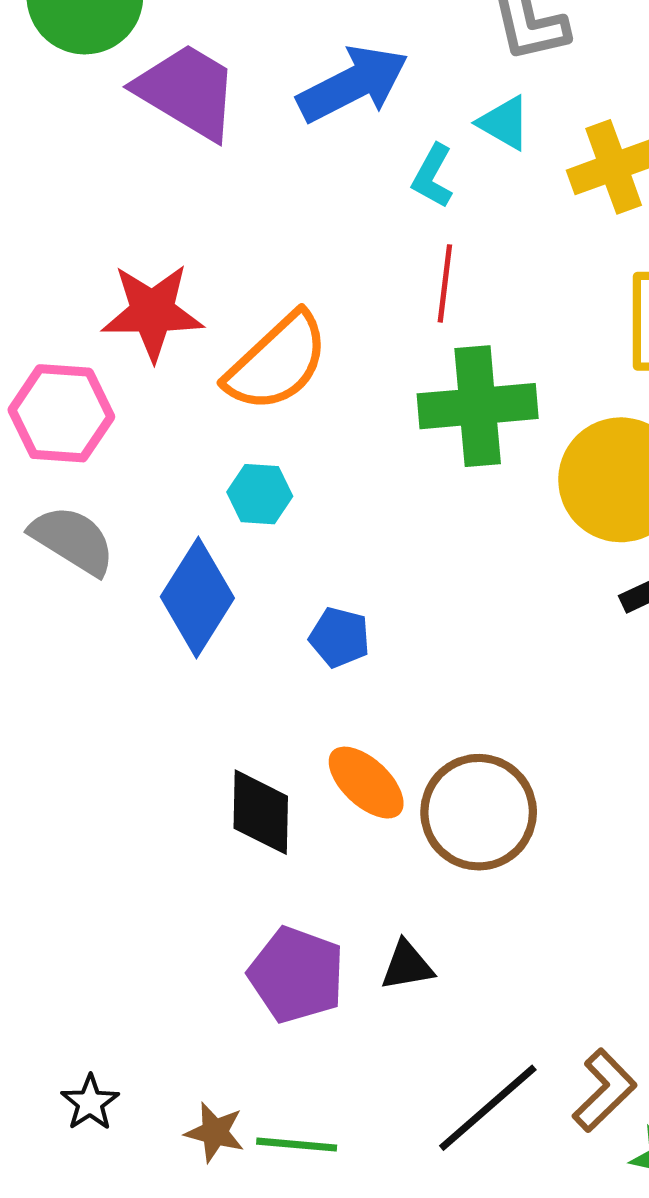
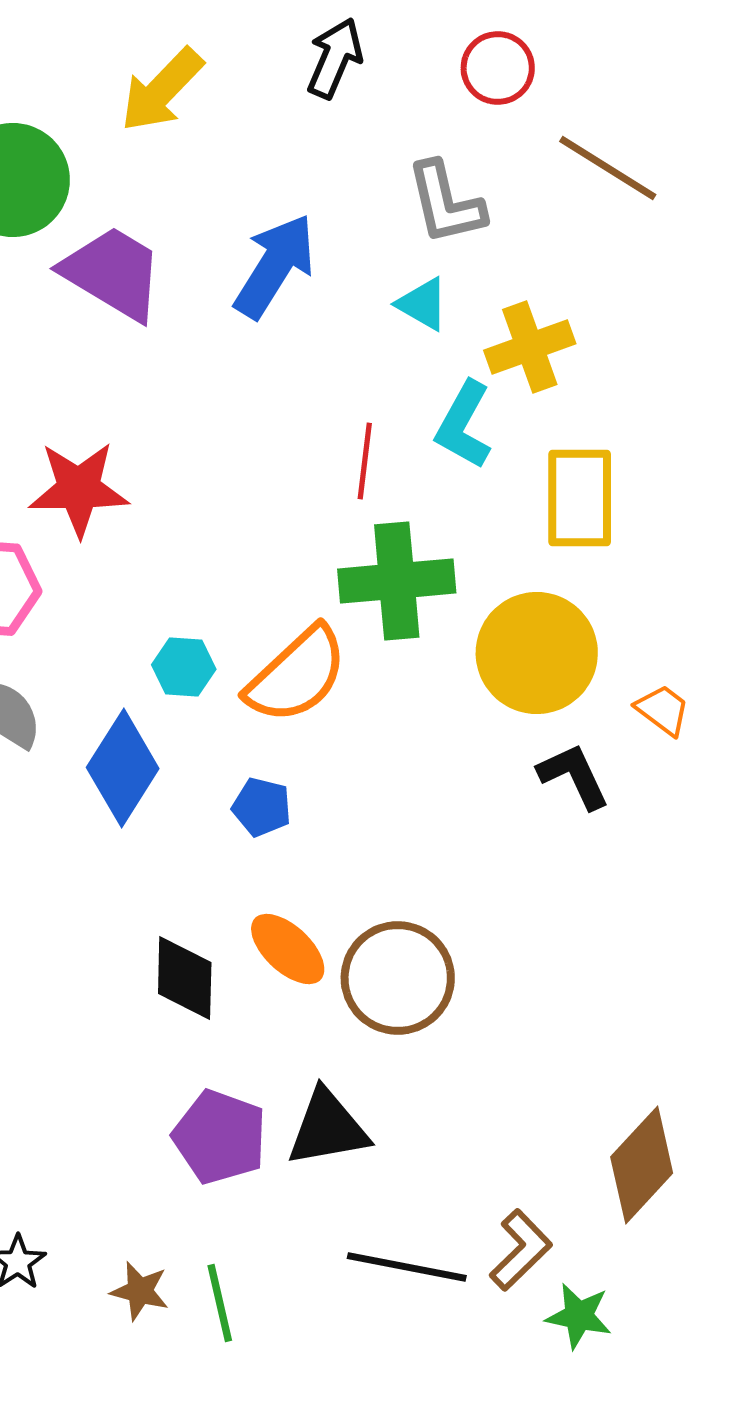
blue arrow: (353, 84) -> (275, 266), turned -31
cyan L-shape: (433, 176) -> (464, 425), moved, size x1.4
orange semicircle: (277, 362) -> (297, 675), moved
black triangle: (407, 966) -> (328, 1128), size x1.6
black line: (488, 1108) -> (407, 1267), turned 52
green line: (297, 1145) -> (220, 1303), turned 72

